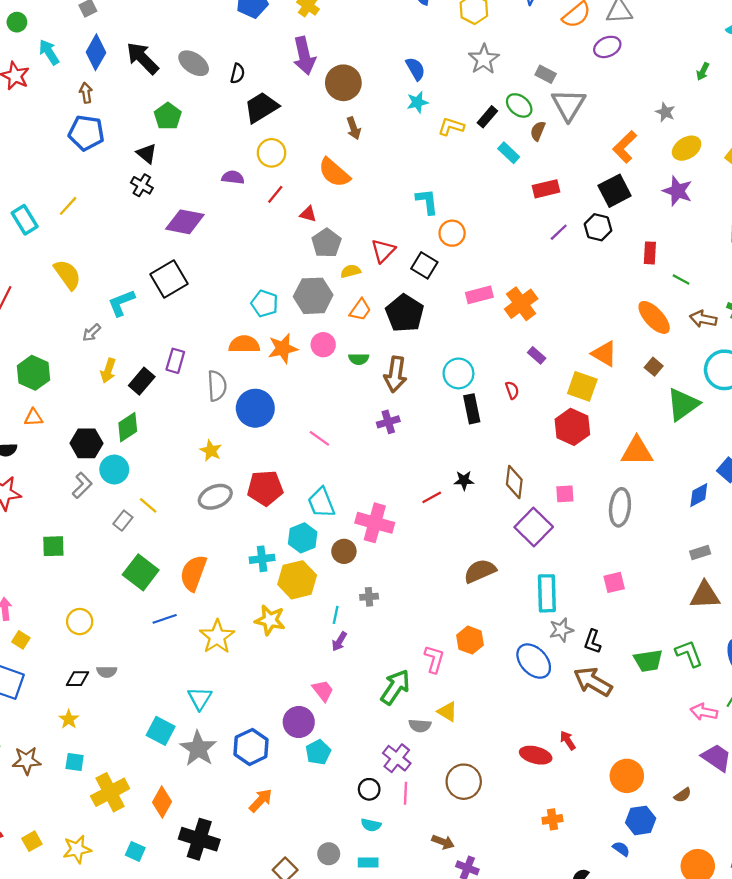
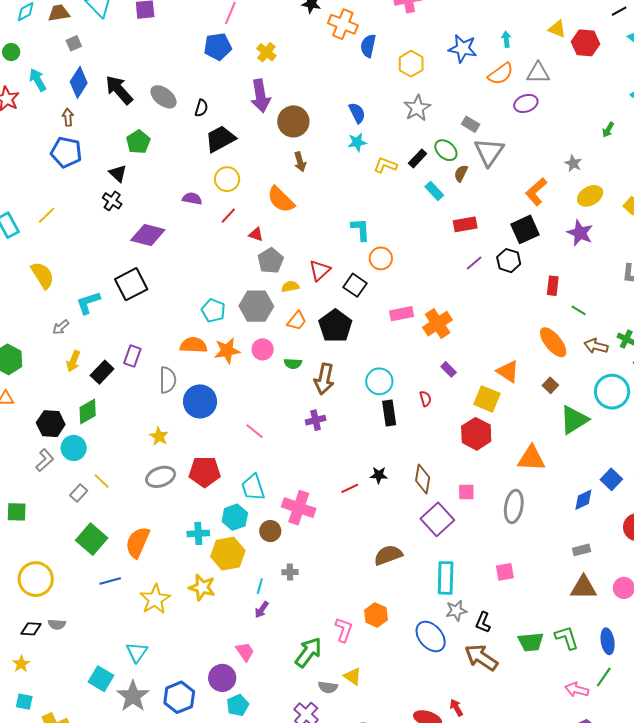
yellow circle: (80, 622) -> (36, 579), size x1.5

